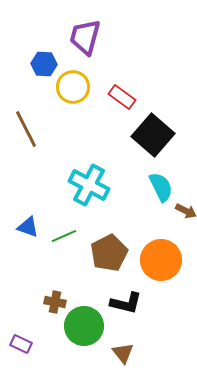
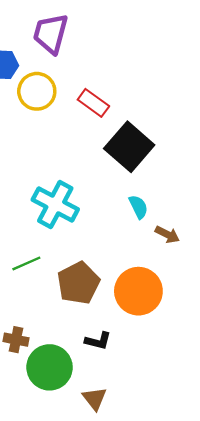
cyan semicircle: (161, 187) -> (138, 207), size x0.7
black L-shape: (126, 303) -> (98, 341), size x0.7

